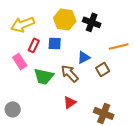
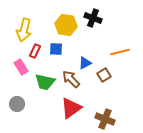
black cross: (92, 22) -> (93, 18), moved
yellow arrow: (23, 24) -> (24, 30), turned -55
red triangle: (70, 102) -> (71, 108), size x1.6
gray circle: (13, 109) -> (17, 104), moved

